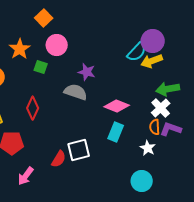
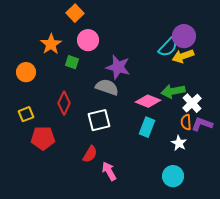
purple star: (87, 72) -> (118, 67), size x1.4
green arrow: (168, 89) -> (173, 91), moved
white square: (79, 150) -> (99, 120), moved
pink arrow: (26, 176) -> (109, 171), moved, turned 114

